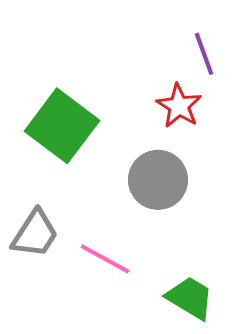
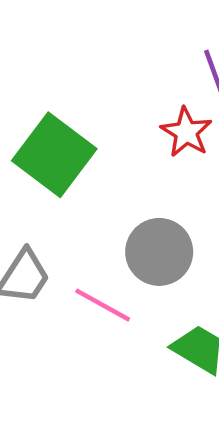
gray circle: (158, 180) -> (159, 252), moved

